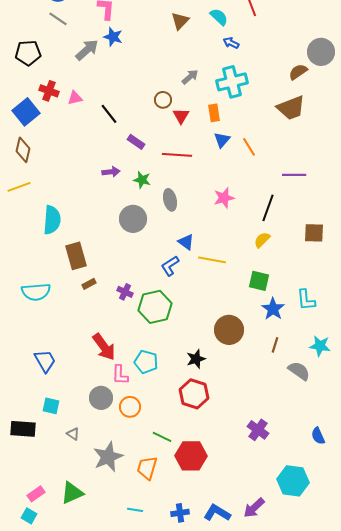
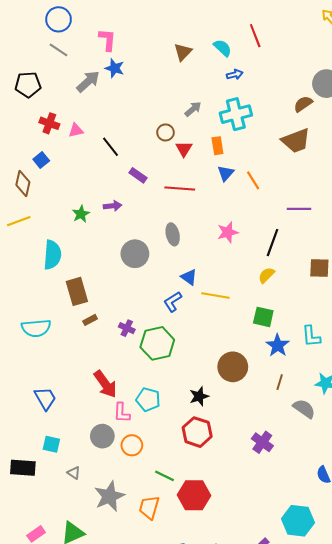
blue arrow: (231, 43) -> (235, 74), turned 140
blue square: (26, 112) -> (41, 160), moved, size x0.6
green star: (142, 180) -> (81, 214), moved, turned 30
purple cross: (258, 430) -> (262, 442), moved

